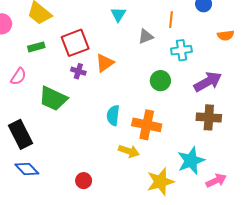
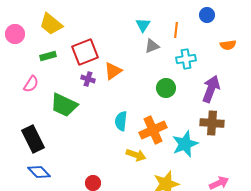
cyan triangle: (118, 14) -> (143, 25), moved
purple arrow: (208, 82) -> (211, 89), turned -40
orange cross: (147, 125) -> (153, 130), turned -36
cyan star: (191, 161) -> (185, 144), moved

